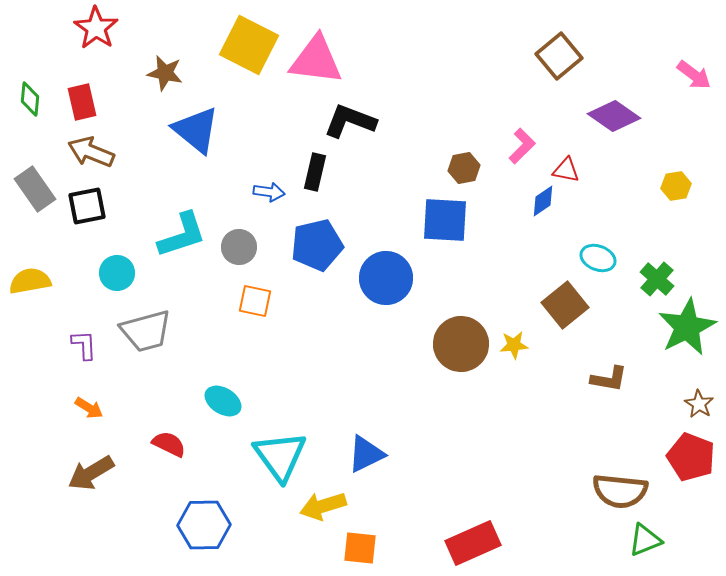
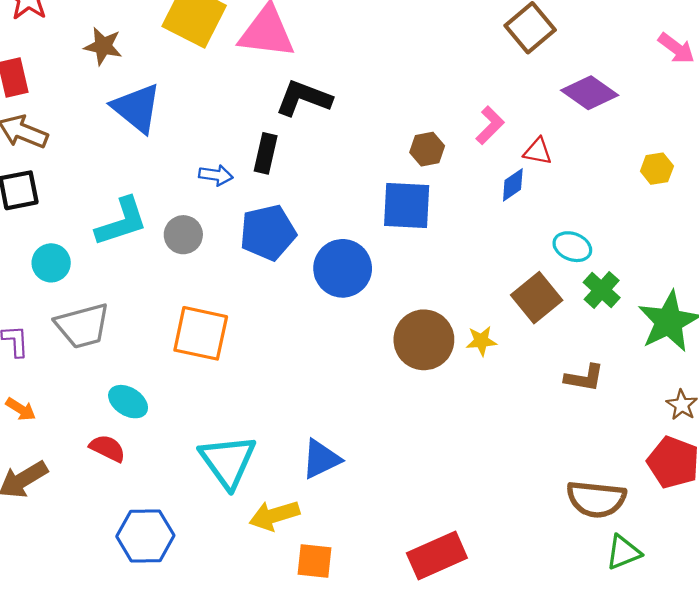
green cross: (657, 279) -> (602, 290), moved
orange square: (255, 301) -> (201, 333), moved, size x1.6
cyan ellipse: (223, 401) -> (128, 402), moved

